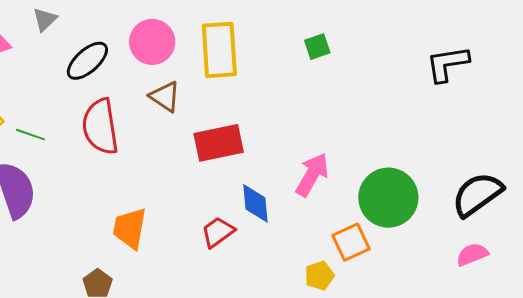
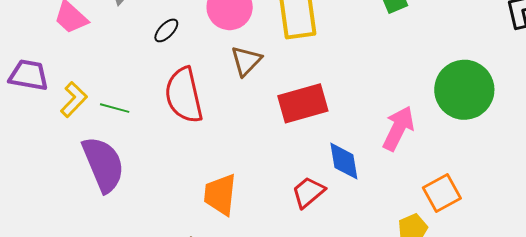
black ellipse: (87, 61) -> (166, 30), size x0.6
brown triangle: (165, 97) -> (246, 61), turned 44
green circle: (388, 198) -> (464, 90), moved

